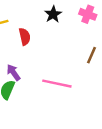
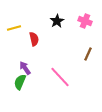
pink line: (57, 84) -> (60, 77), turned 35

